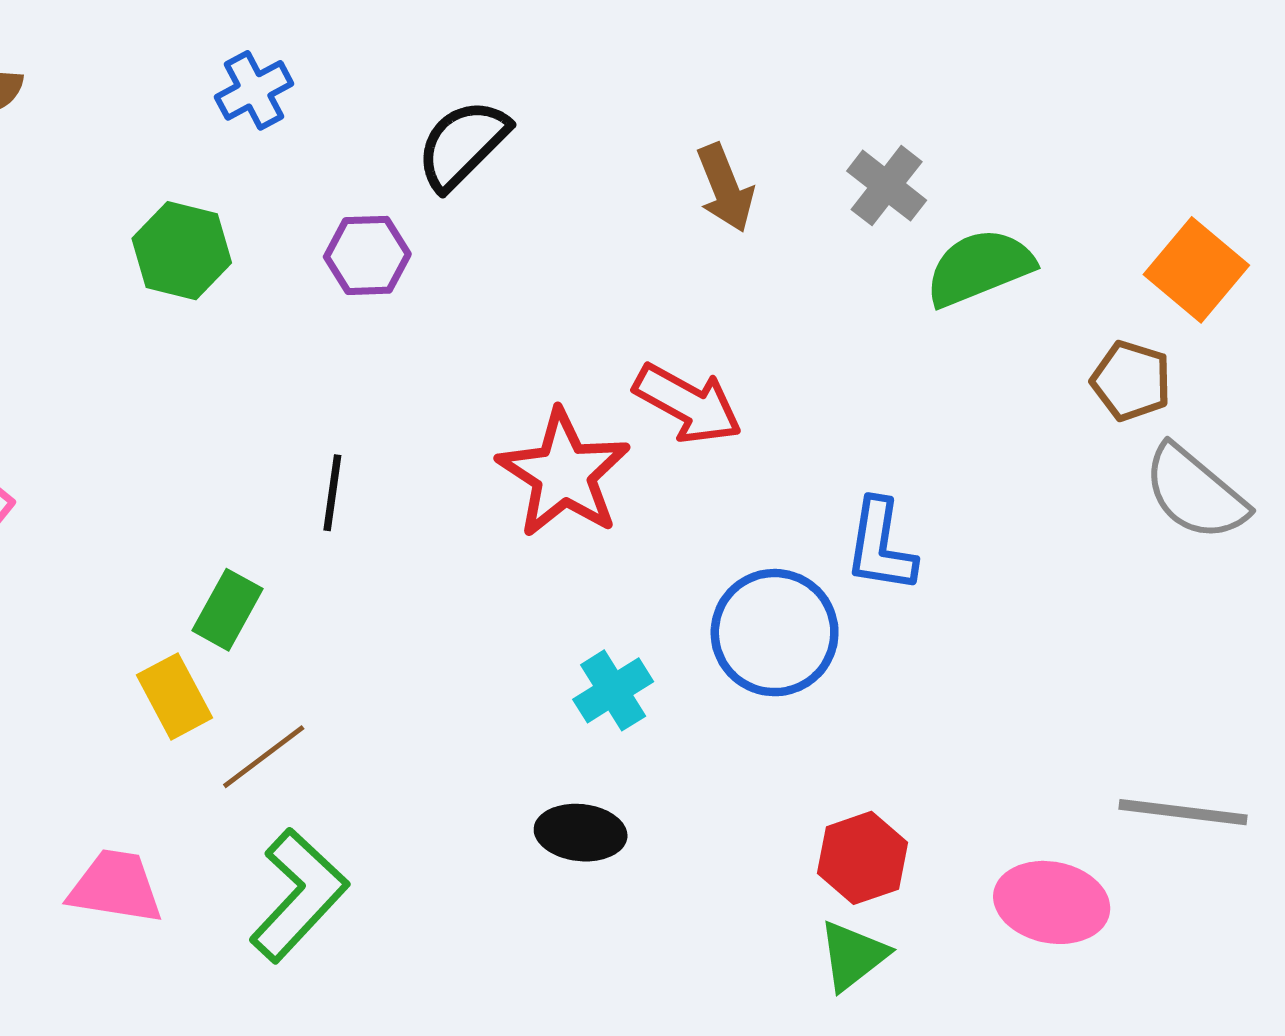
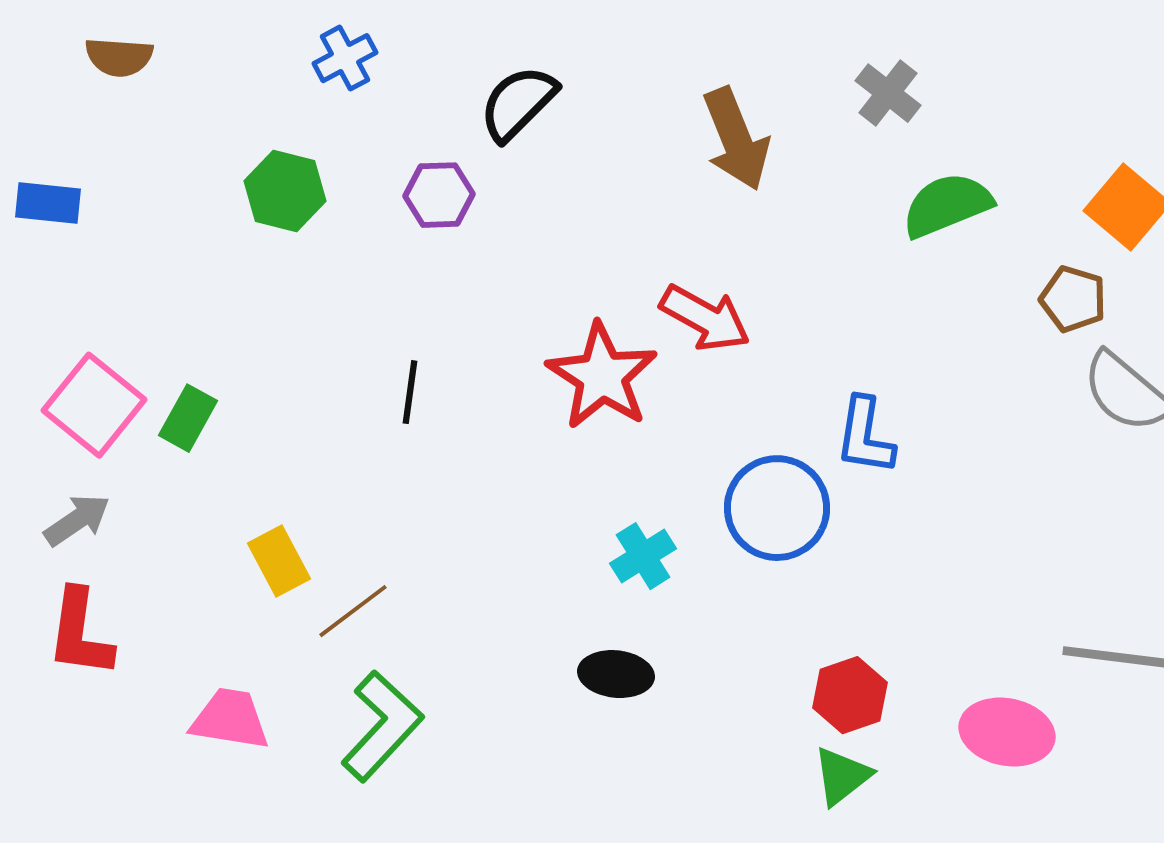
gray cross: (887, 186) -> (888, 93), moved
brown arrow: (725, 188) -> (736, 139), size x1.4
green rectangle: (228, 610) -> (188, 418), moved

